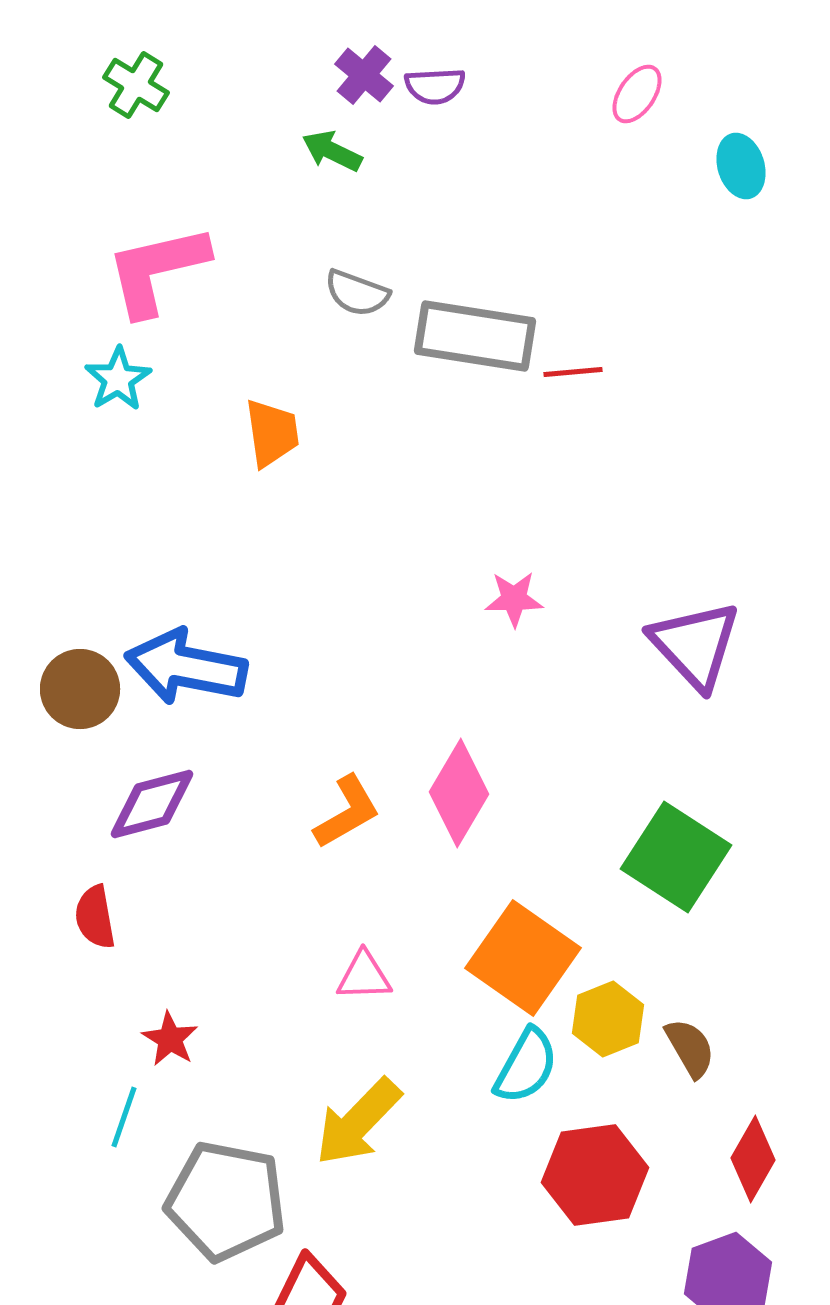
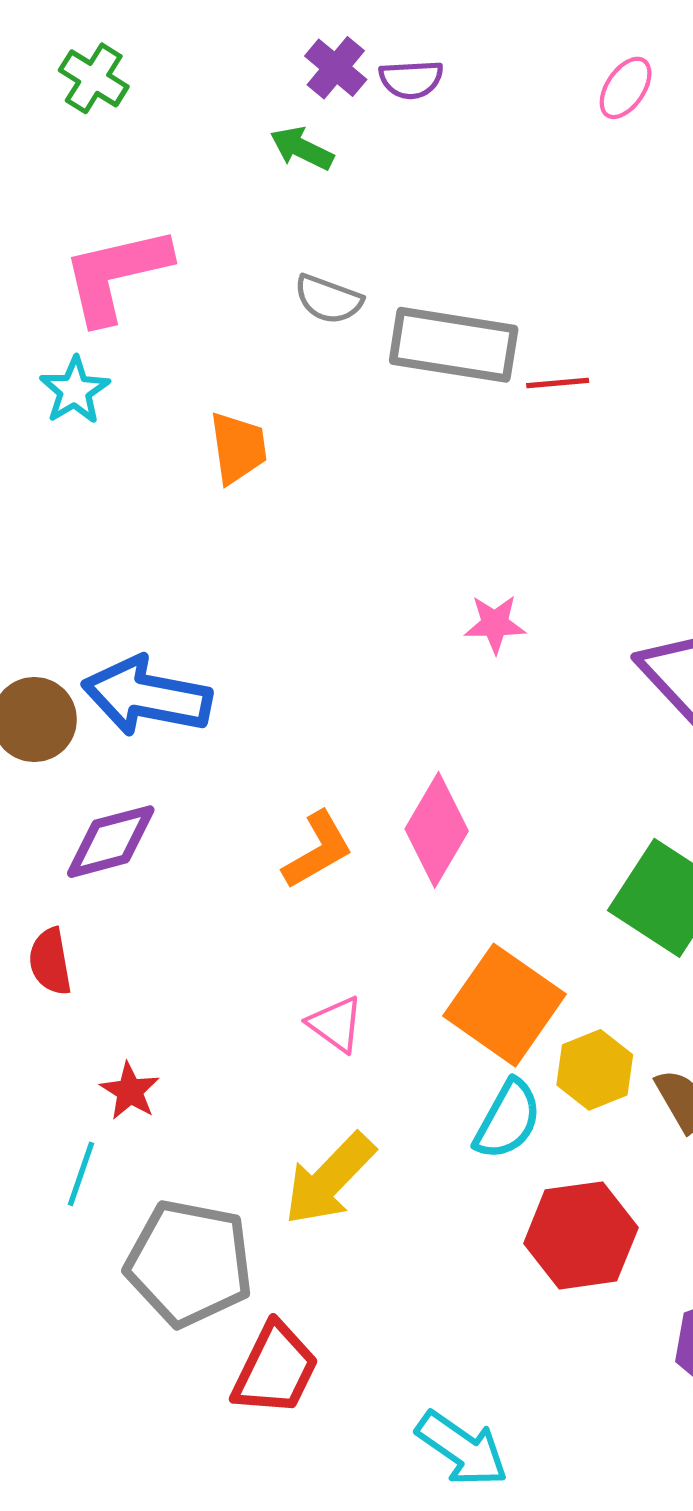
pink triangle: (364, 976) -> (336, 1024), turned 38

